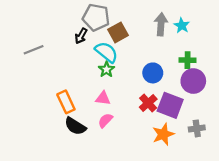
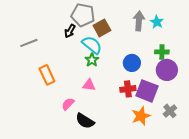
orange rectangle: (66, 102) -> (47, 75), moved
red cross: (148, 103) -> (128, 89), turned 35
pink semicircle: (105, 120) -> (68, 104), moved
black semicircle: (75, 126) -> (85, 121), moved
gray cross: (197, 128) -> (170, 111), turned -32

